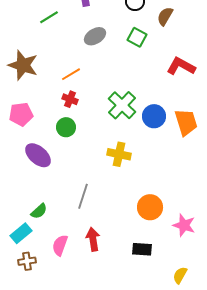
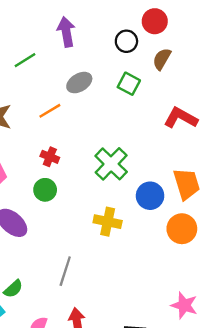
orange line: (71, 74) -> (50, 111), moved
blue circle: (154, 116) -> (150, 196), moved
orange circle: (150, 207) -> (182, 229), moved

